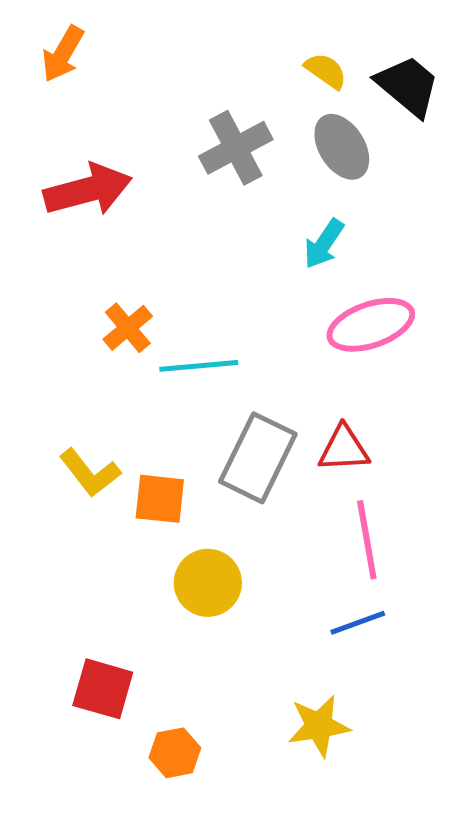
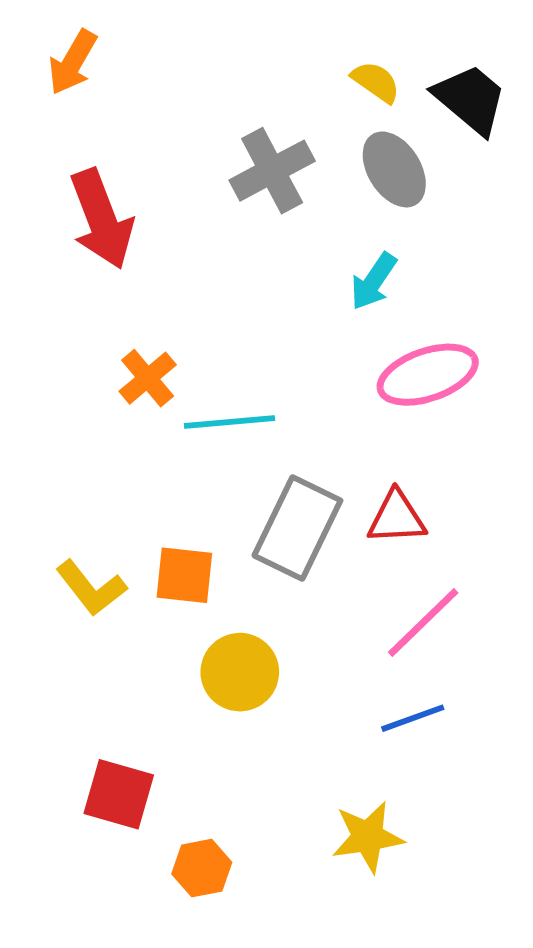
red arrow: (88, 190) -> (101, 219), turned 84
yellow L-shape: (90, 473) -> (91, 588), moved
pink line: (367, 540) -> (423, 623), turned 56

